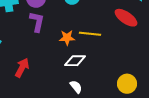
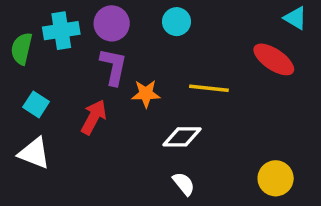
orange star: (67, 38) -> (146, 94), moved
red arrow: (22, 68) -> (94, 117), moved

